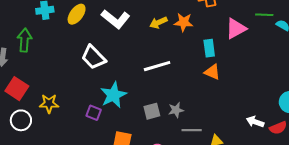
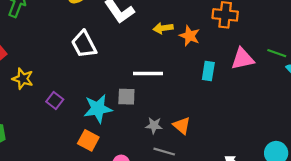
orange triangle: (212, 72) -> (182, 126), moved
cyan star: (113, 95) -> (98, 109), moved
gray square: (152, 111) -> (126, 97), moved
purple square: (94, 113) -> (55, 101), moved

